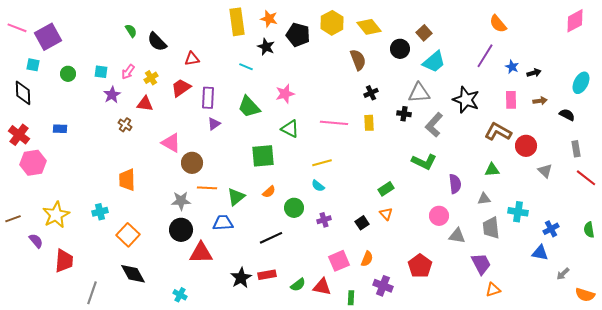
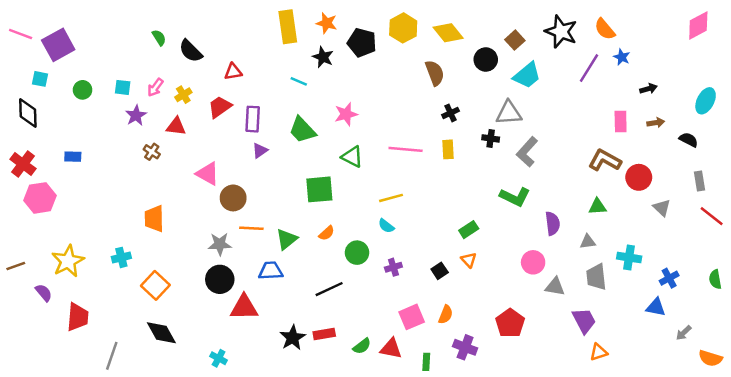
blue star: (512, 67) -> (622, 57), moved
black star: (466, 100) -> (561, 32), moved

